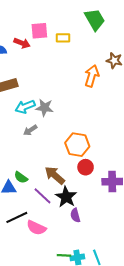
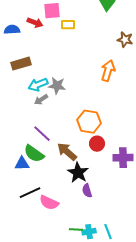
yellow rectangle: (63, 38) -> (68, 25), moved
orange arrow: (92, 76) -> (108, 71), moved
gray arrow: (30, 130) -> (41, 100), moved
green semicircle: (21, 177) -> (34, 154), size x1.5
purple line: (42, 196) -> (42, 134), moved

